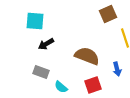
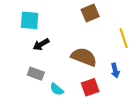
brown square: (108, 14) -> (90, 13), moved

